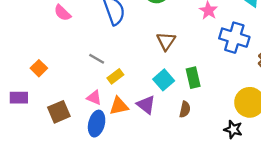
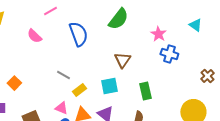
blue cross: (234, 38) -> (169, 54), moved, size x0.7
cyan square: (164, 80) -> (109, 86), moved, turned 30

